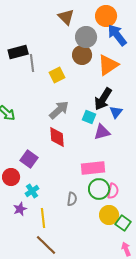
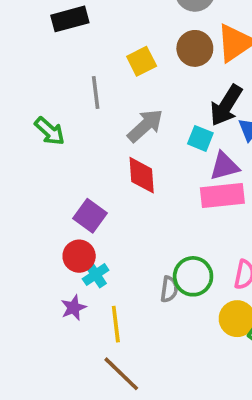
brown circle: (82, 55) -> (195, 48), moved
gray line: (32, 63) -> (96, 93), moved
pink rectangle: (93, 168) -> (222, 195), moved
red circle: (11, 177) -> (79, 256), moved
green circle: (99, 189) -> (193, 276), moved

